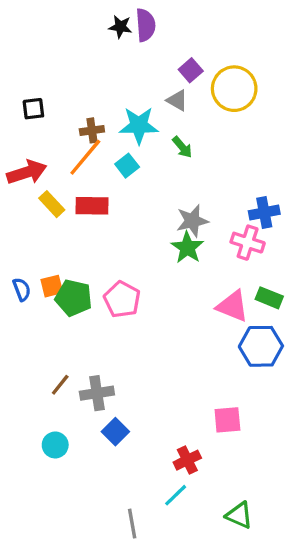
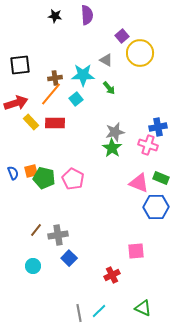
black star: (120, 27) -> (55, 16), moved
purple square: (191, 70) -> (122, 36), moved
black square: (33, 109) -> (20, 65), size x1.5
cyan line: (176, 495) -> (99, 311), moved

